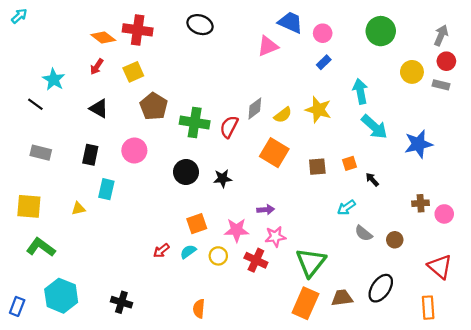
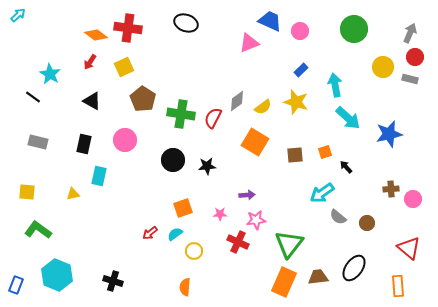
blue rectangle: (324, 62) -> (301, 70), moved
yellow square: (29, 206) -> (27, 192), size x0.7
cyan arrow: (346, 207) -> (322, 193), size x1.4
pink star: (237, 230) -> (220, 214), size x0.6
yellow circle: (218, 256) -> (194, 251), moved

